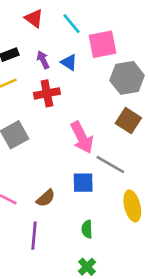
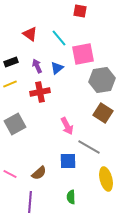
blue triangle: (69, 62) -> (57, 68), turned 48
pink arrow: (82, 137) -> (67, 126), size x0.7

